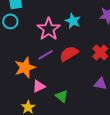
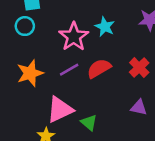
orange star: (25, 68) -> (30, 73), moved
pink triangle: (39, 86) -> (60, 110), size x1.6

